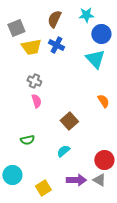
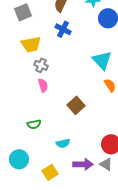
yellow trapezoid: (31, 47) -> (31, 44), moved
cyan triangle: (95, 59) -> (102, 60), moved
cyan semicircle: (63, 151) -> (63, 143), moved, turned -152

